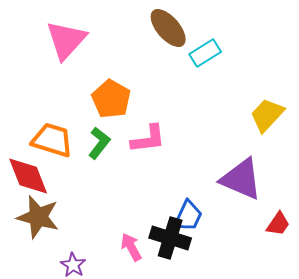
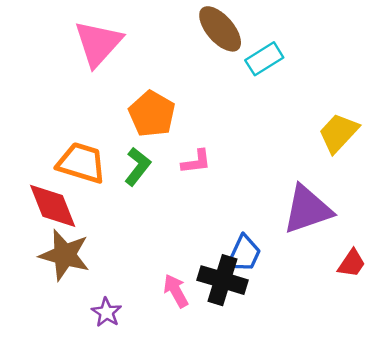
pink L-shape: (148, 139) -> (196, 162), size x0.7
purple triangle: (241, 179) -> (307, 210), turned -42

